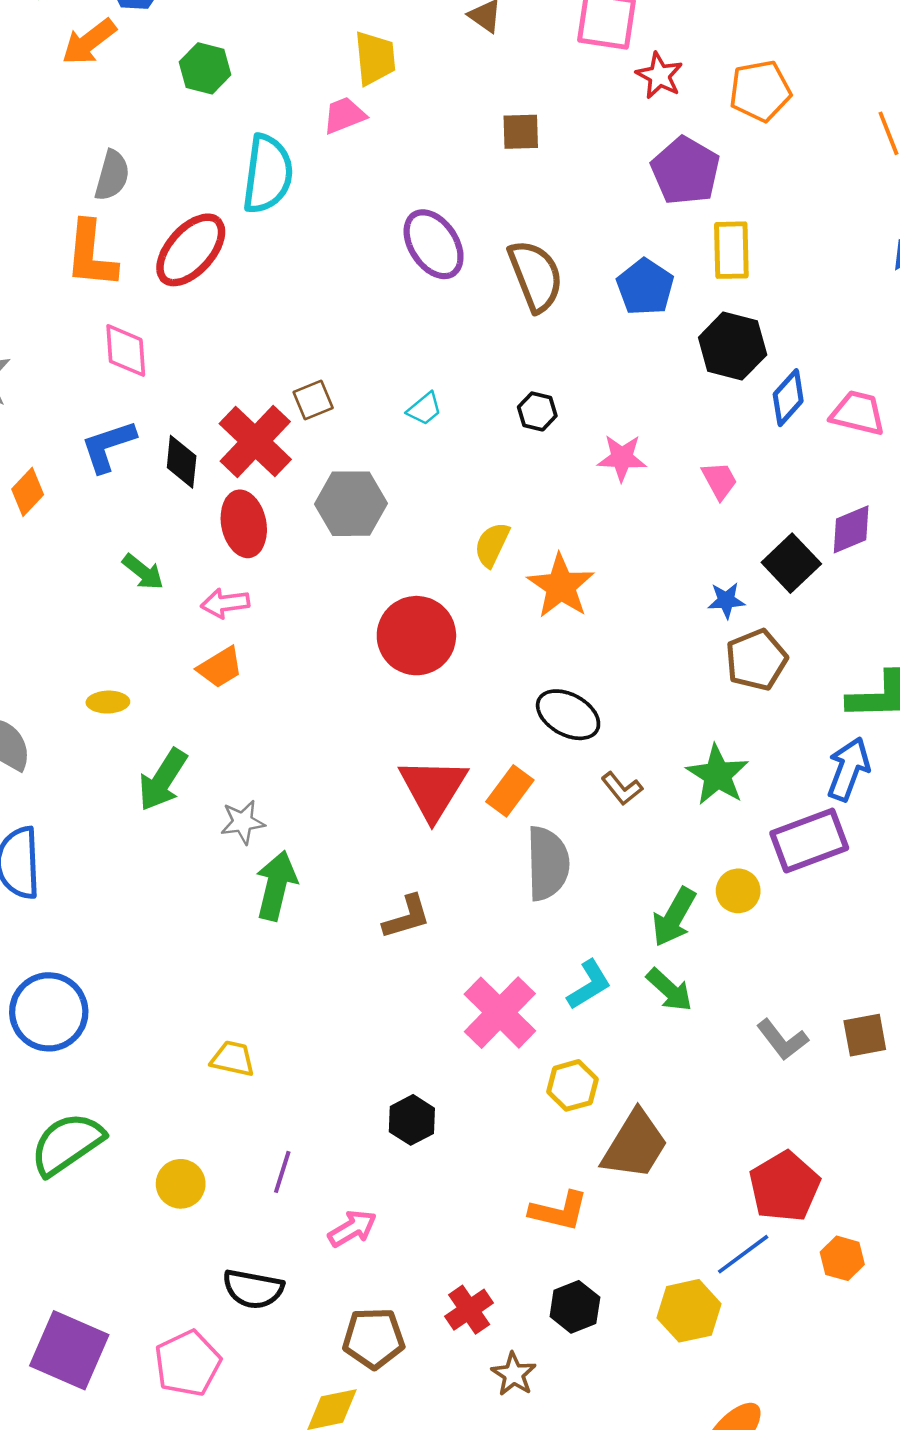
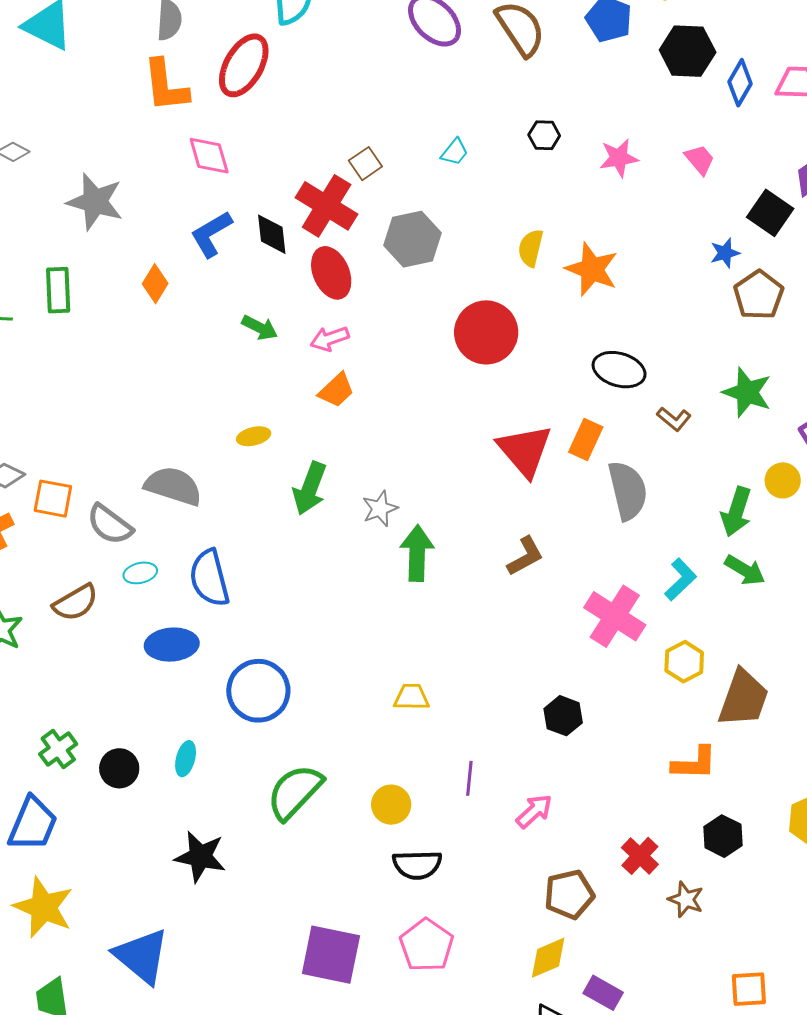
black semicircle: (253, 1289) -> (417, 865), moved

